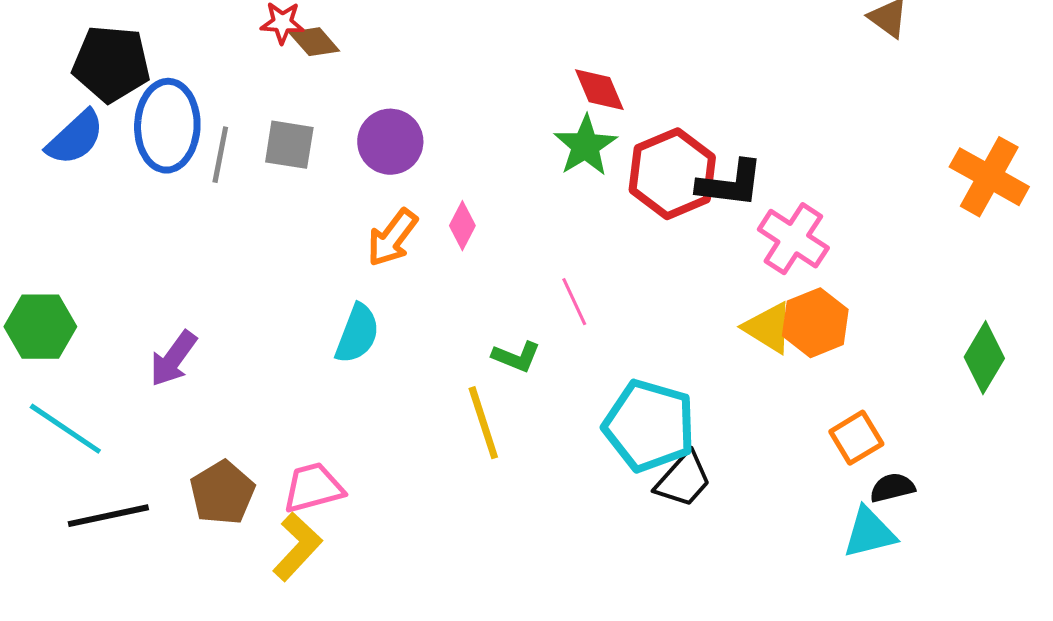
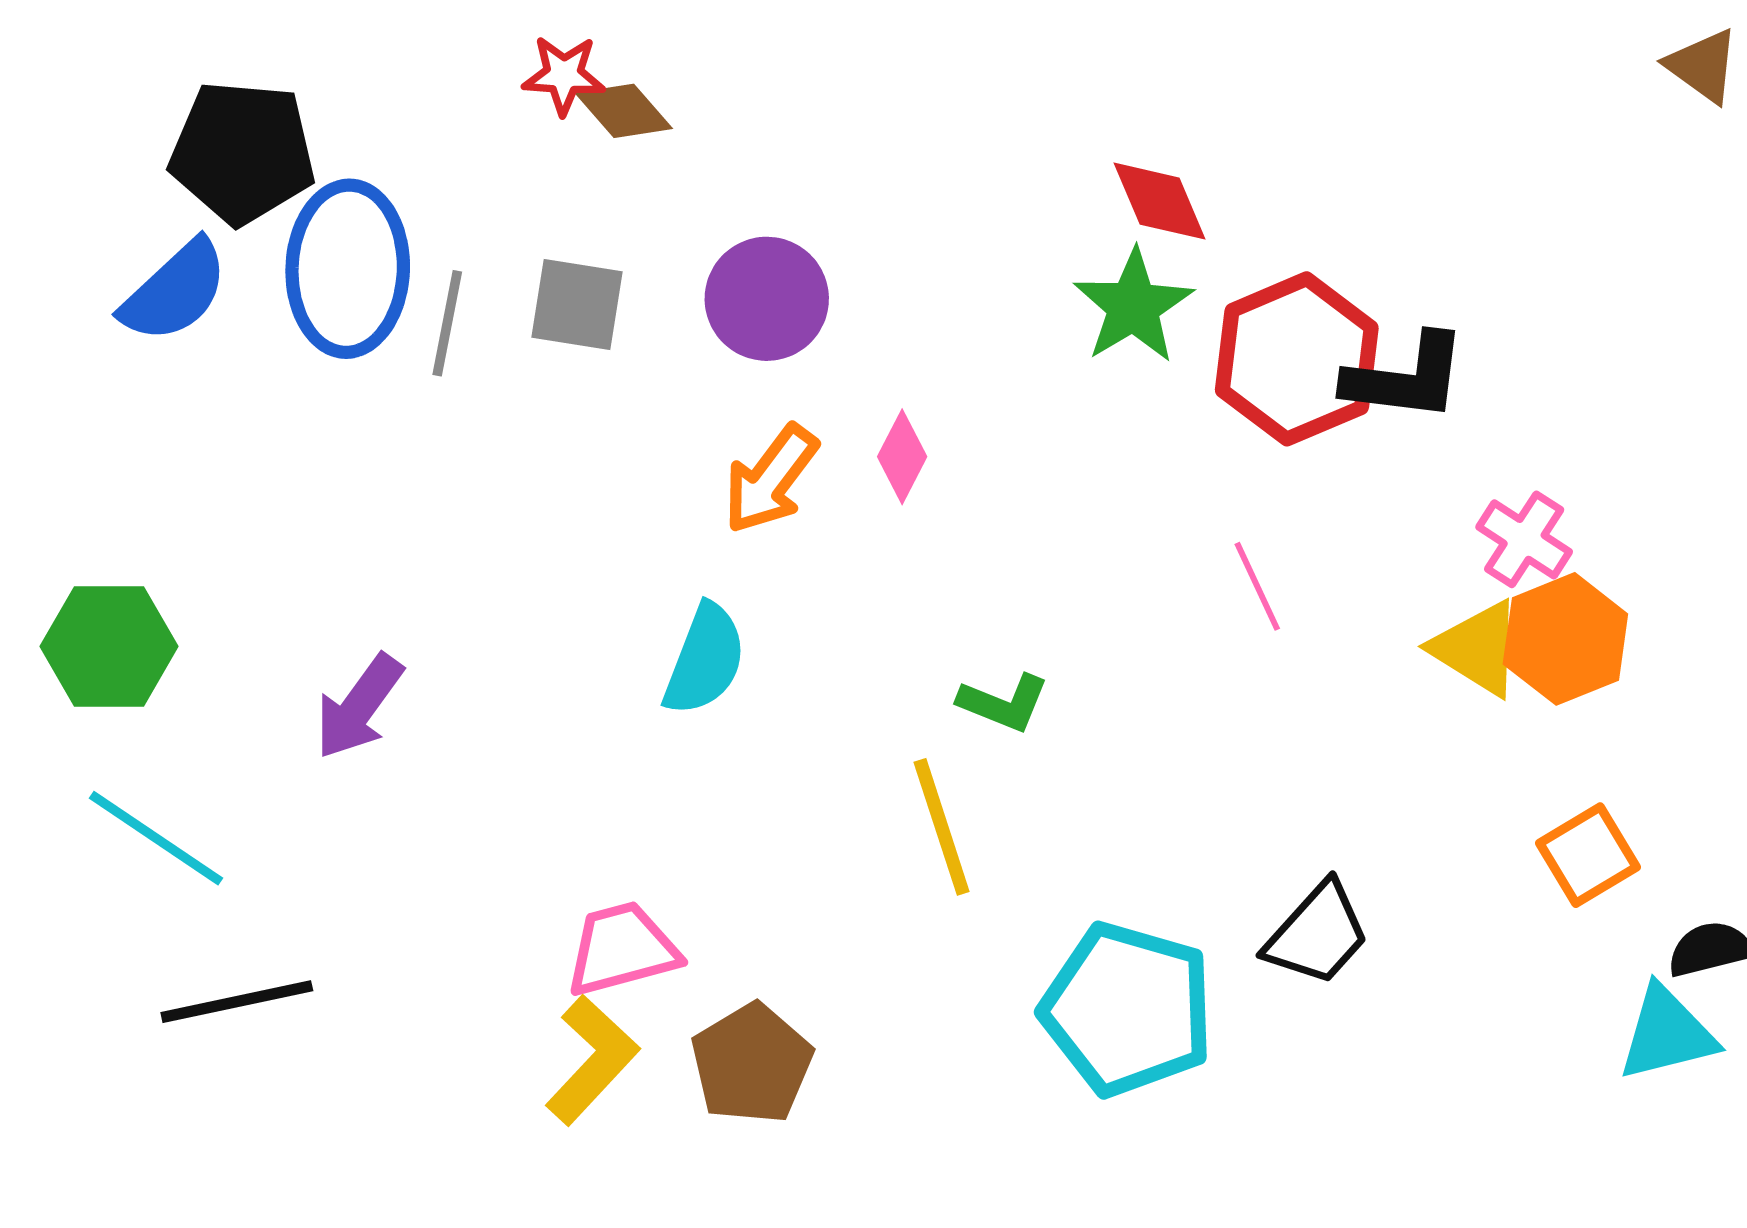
pink cross: (793, 239) -> (1524, 539), moved, size x0.7
pink line: (574, 302) -> (1257, 586), moved
cyan pentagon: (649, 426) -> (1128, 1009), moved
orange square: (856, 438) -> (1588, 855), moved
brown pentagon: (222, 493) -> (752, 1064), moved

